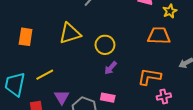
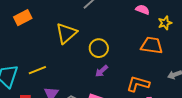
yellow triangle: (70, 33) -> (66, 33), turned -30
orange rectangle: (26, 37) -> (23, 18), moved, turned 48

